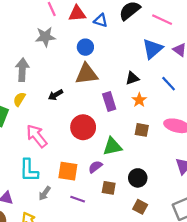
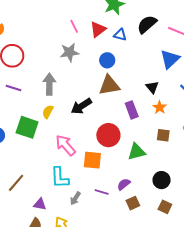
red triangle: (77, 14) -> (98, 29), turned -30
black triangle: (132, 78) -> (152, 87), turned -48
black arrow: (56, 95) -> (81, 106), size x1.5
purple semicircle: (95, 167) -> (124, 184), moved
orange square: (68, 171) -> (92, 160), moved
brown square: (109, 188) -> (133, 203), moved, turned -32
purple line: (78, 199) -> (102, 192), moved

